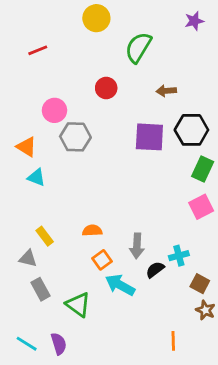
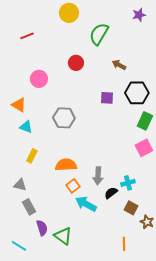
brown arrow: (166, 91) -> (119, 65), turned 32
gray hexagon: (75, 137) -> (64, 118), moved
purple square: (149, 137) -> (107, 98), size x0.6
orange semicircle: (92, 231) -> (66, 165), size x1.5
yellow rectangle: (45, 236) -> (32, 156), moved, turned 64
brown square: (200, 284) -> (131, 208), moved
green triangle: (78, 305) -> (63, 236), moved
purple semicircle: (59, 344) -> (42, 228), moved

